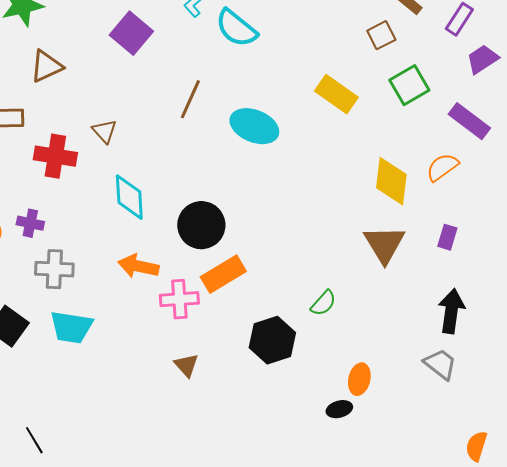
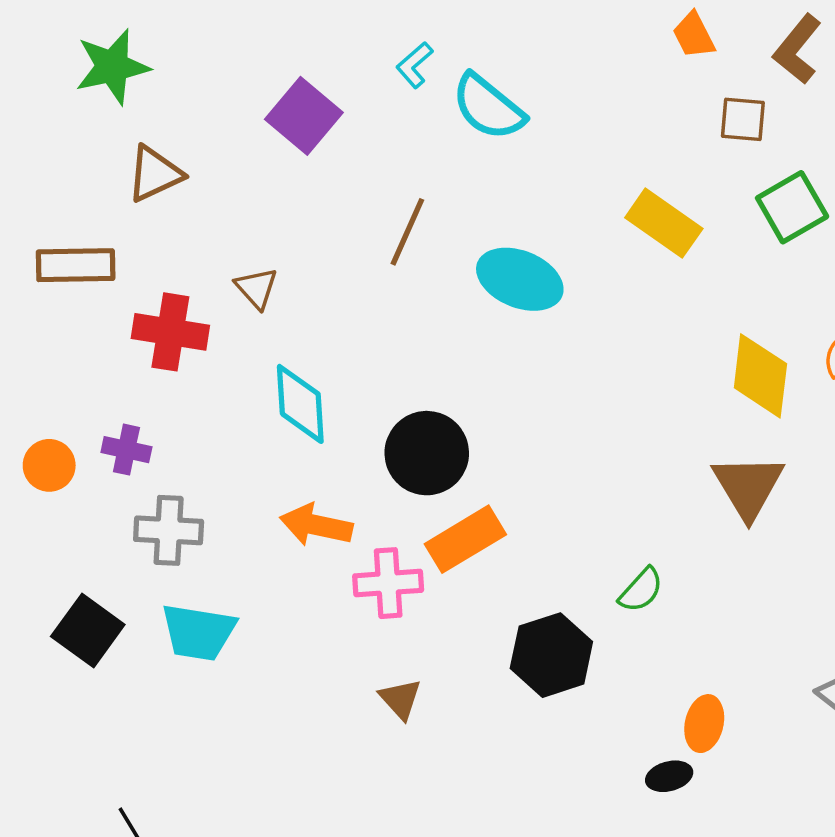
brown square: (381, 35) -> (743, 119), turned 32

